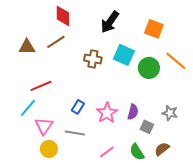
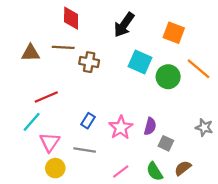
brown line: (56, 42) -> (63, 47), turned 36
brown cross: (93, 59) -> (89, 62), moved
gray star: (170, 113) -> (204, 127), moved

